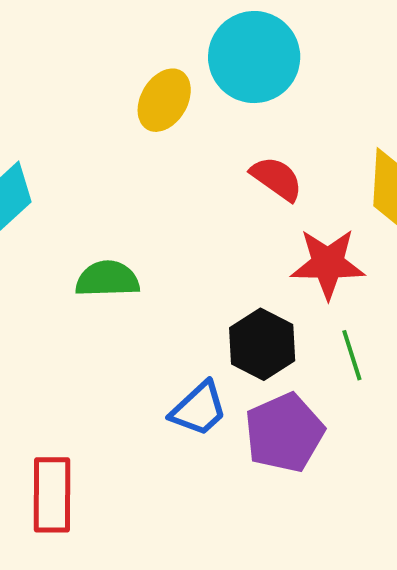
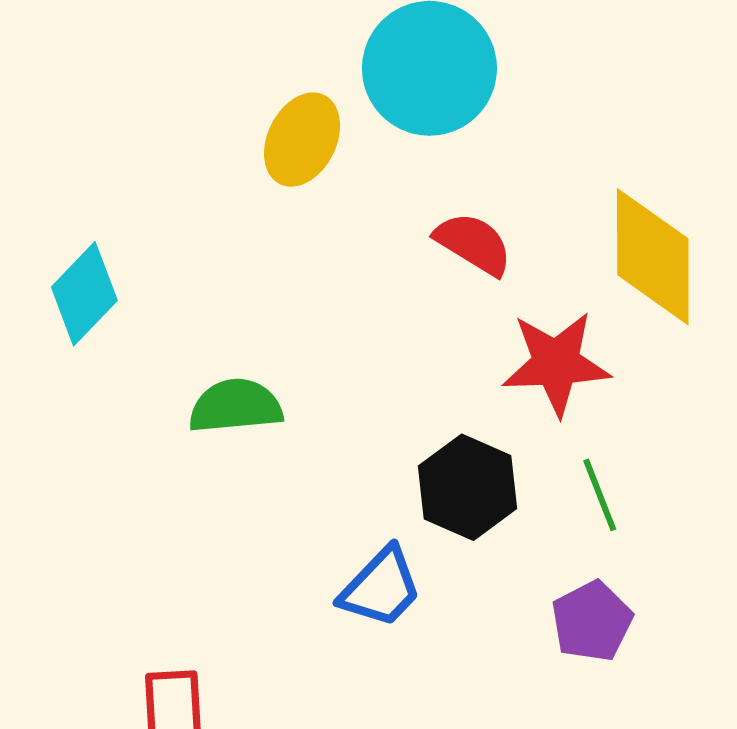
purple pentagon: (284, 433) -> (592, 621), moved, size x0.7

